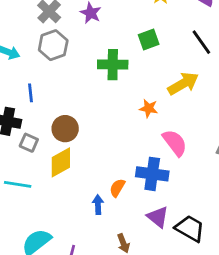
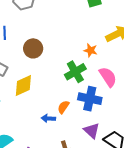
green cross: (113, 65) -> (75, 72), moved, turned -35
brown circle: (65, 129) -> (33, 48), moved
blue arrow: (98, 205) -> (48, 118), turned -88

